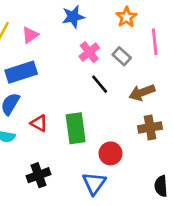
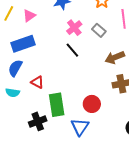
black line: (100, 84) -> (72, 50), moved
green rectangle: (76, 128) -> (57, 105), moved

